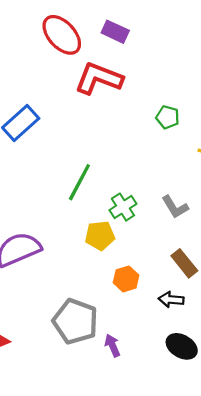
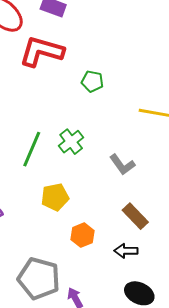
green pentagon: (168, 117) -> (92, 81), moved
green cross: (123, 207) -> (71, 142), moved

